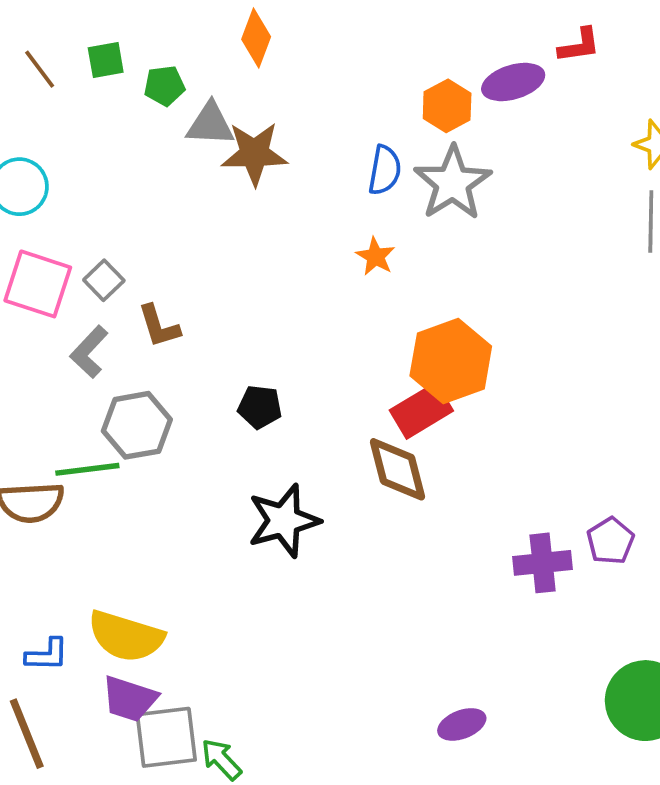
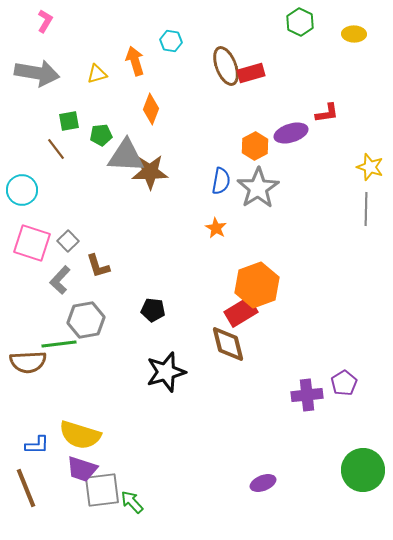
brown line: (40, 69) -> (56, 149), moved
gray triangle: (210, 124) -> (126, 156), size x1.4

